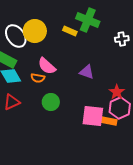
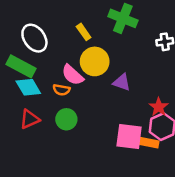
yellow circle: (35, 31) -> (95, 61), moved
yellow rectangle: (70, 31) -> (84, 32), moved, turned 32
green circle: (51, 102) -> (66, 119), moved

